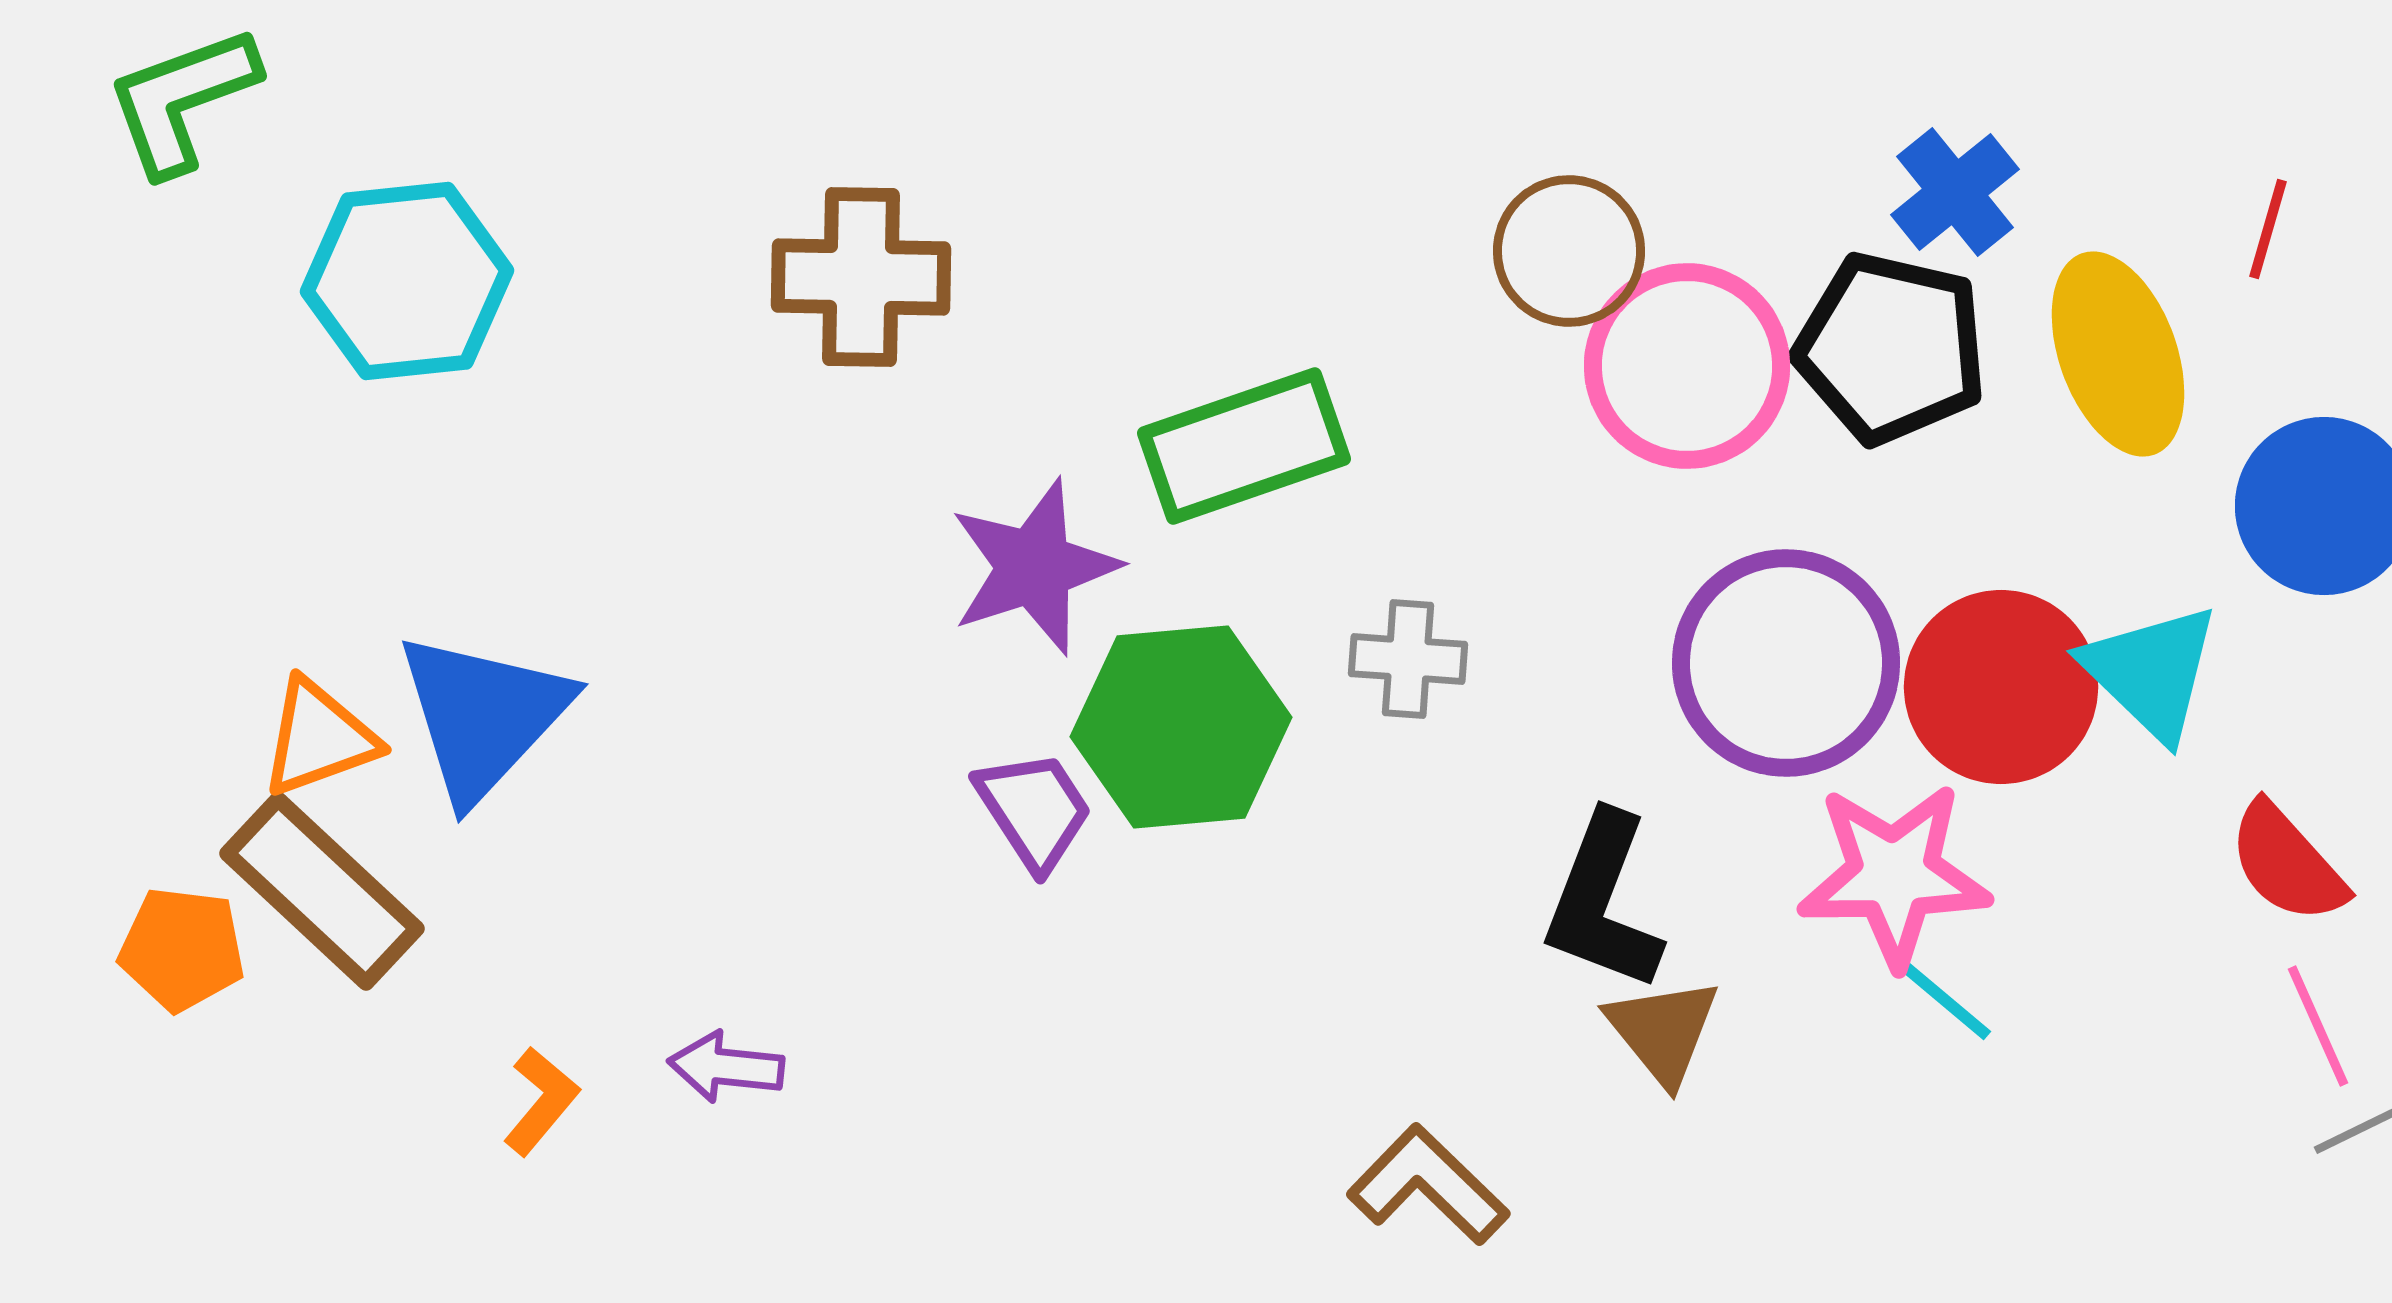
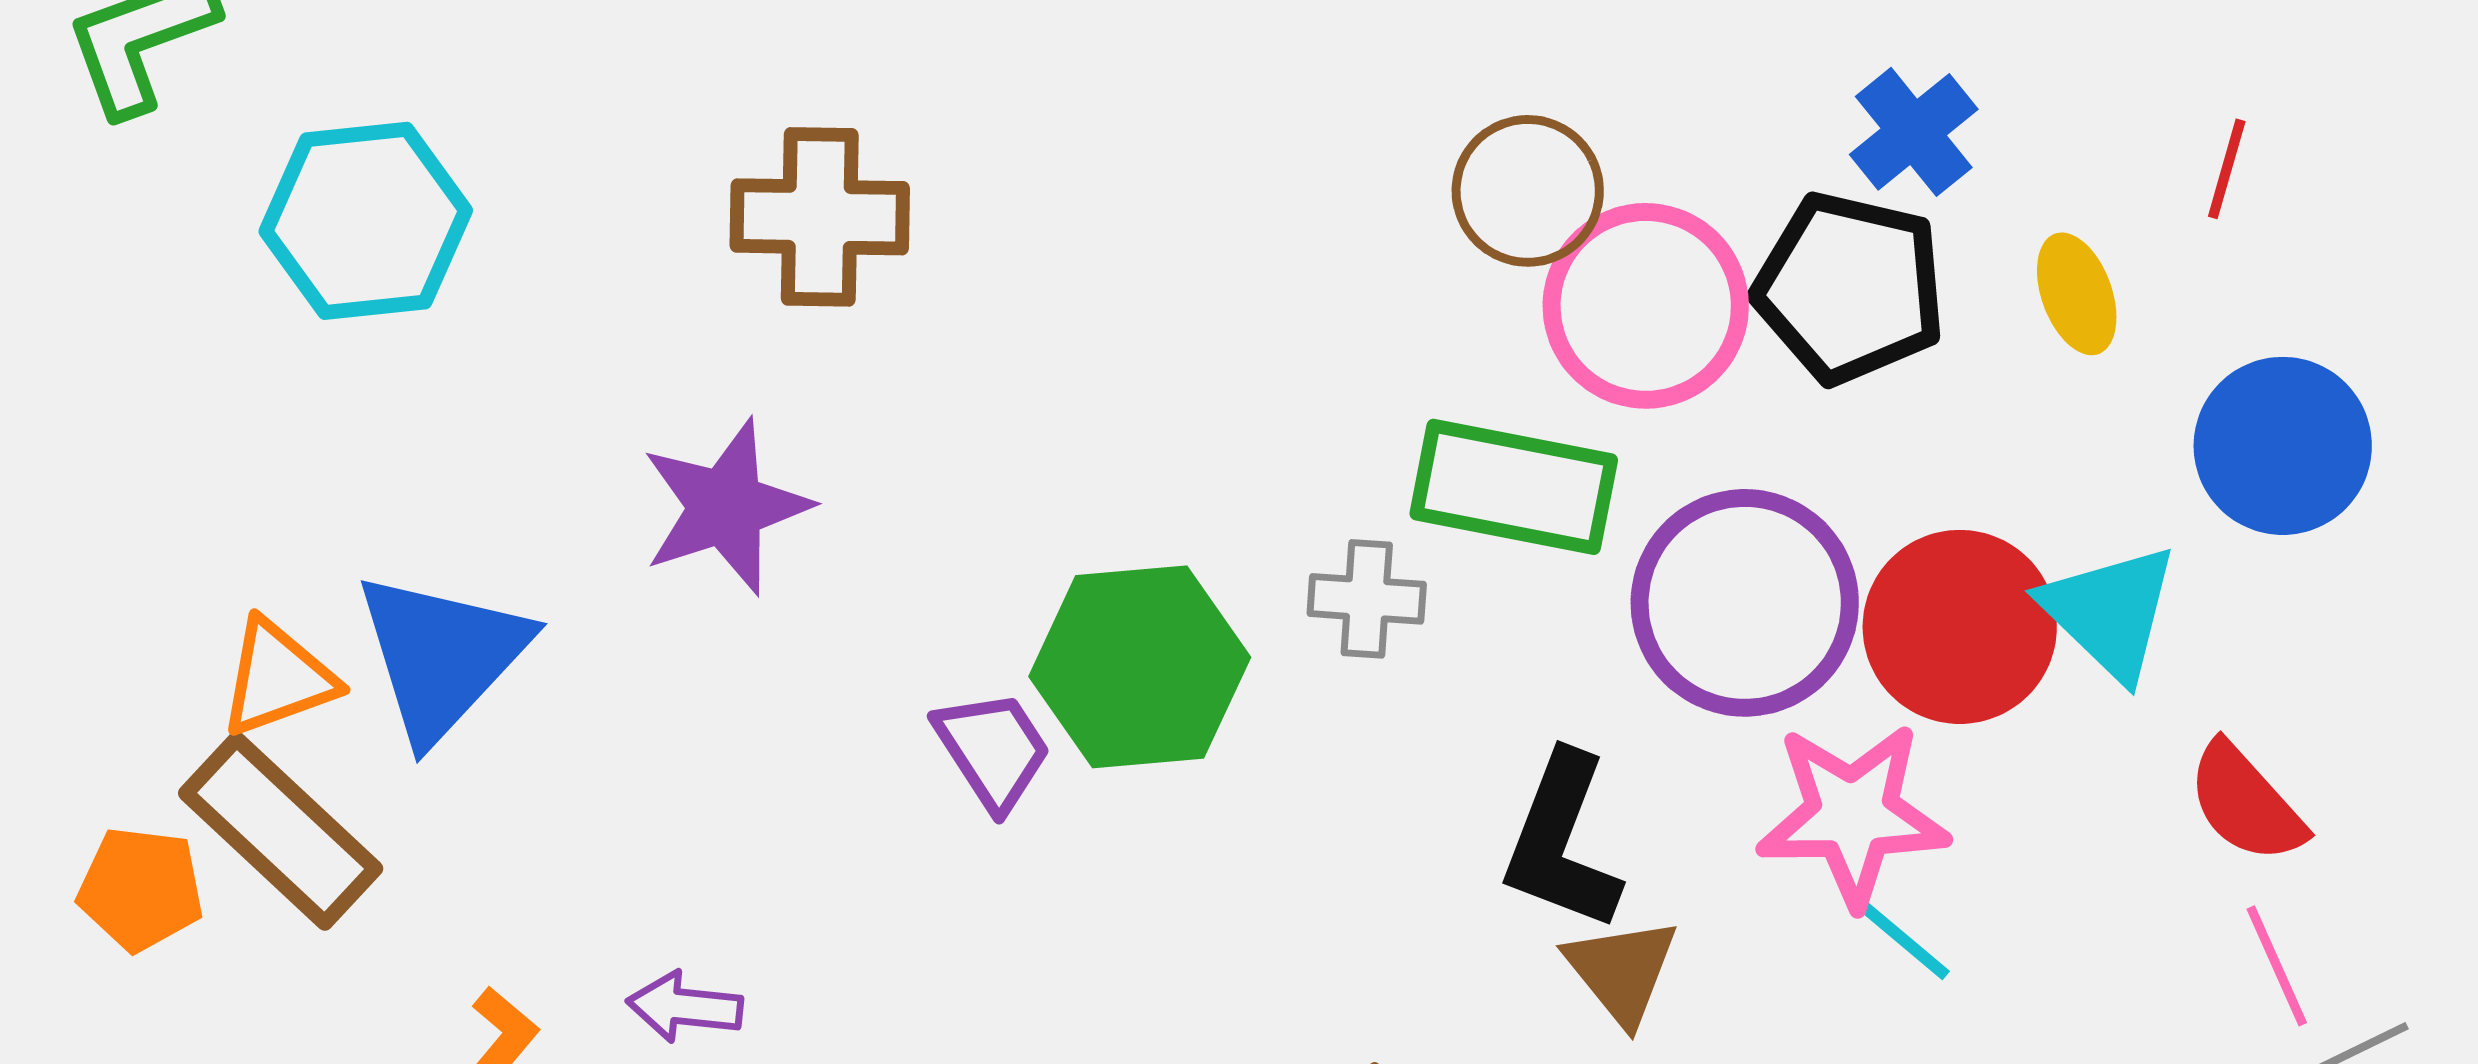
yellow ellipse: (2118, 354) -> (2077, 294), size x0.6
green rectangle: (1244, 446) -> (1514, 487), moved, turned 30
purple star: (1034, 567) -> (726, 507), moved

